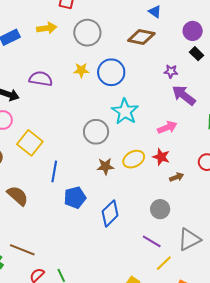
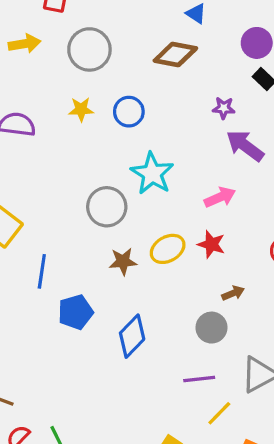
blue circle: (111, 72) -> (129, 112), size x0.7
brown arrow: (177, 177) -> (233, 293), moved
purple line: (152, 241) -> (199, 379), turned -36

